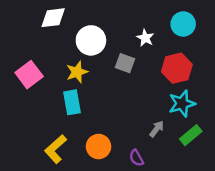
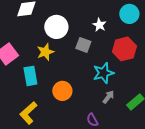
cyan rectangle: (72, 102) -> (30, 76), moved
cyan star: (182, 104) -> (103, 73), moved
orange circle: (99, 147) -> (62, 91), moved

